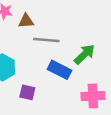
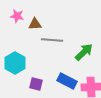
blue rectangle: (59, 70) -> (67, 81), moved

